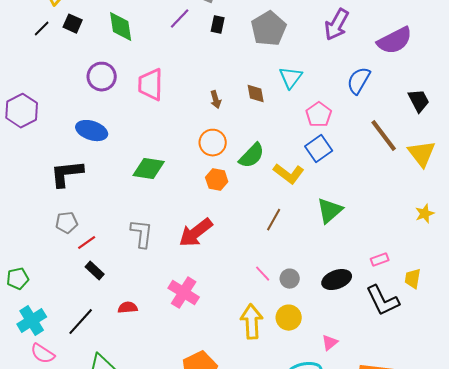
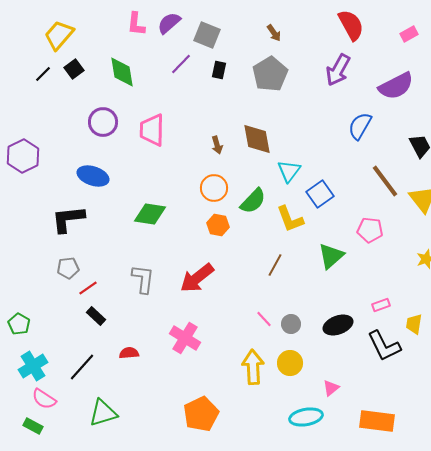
black square: (73, 24) -> (74, 69), turned 30
cyan triangle: (291, 78) -> (289, 171), moved
brown diamond: (256, 94) -> (257, 139), size x1.6
pink pentagon: (319, 115) -> (370, 230), moved, turned -30
yellow L-shape: (289, 174) -> (290, 219), turned 32
green pentagon: (18, 279) -> (19, 324), turned -30

